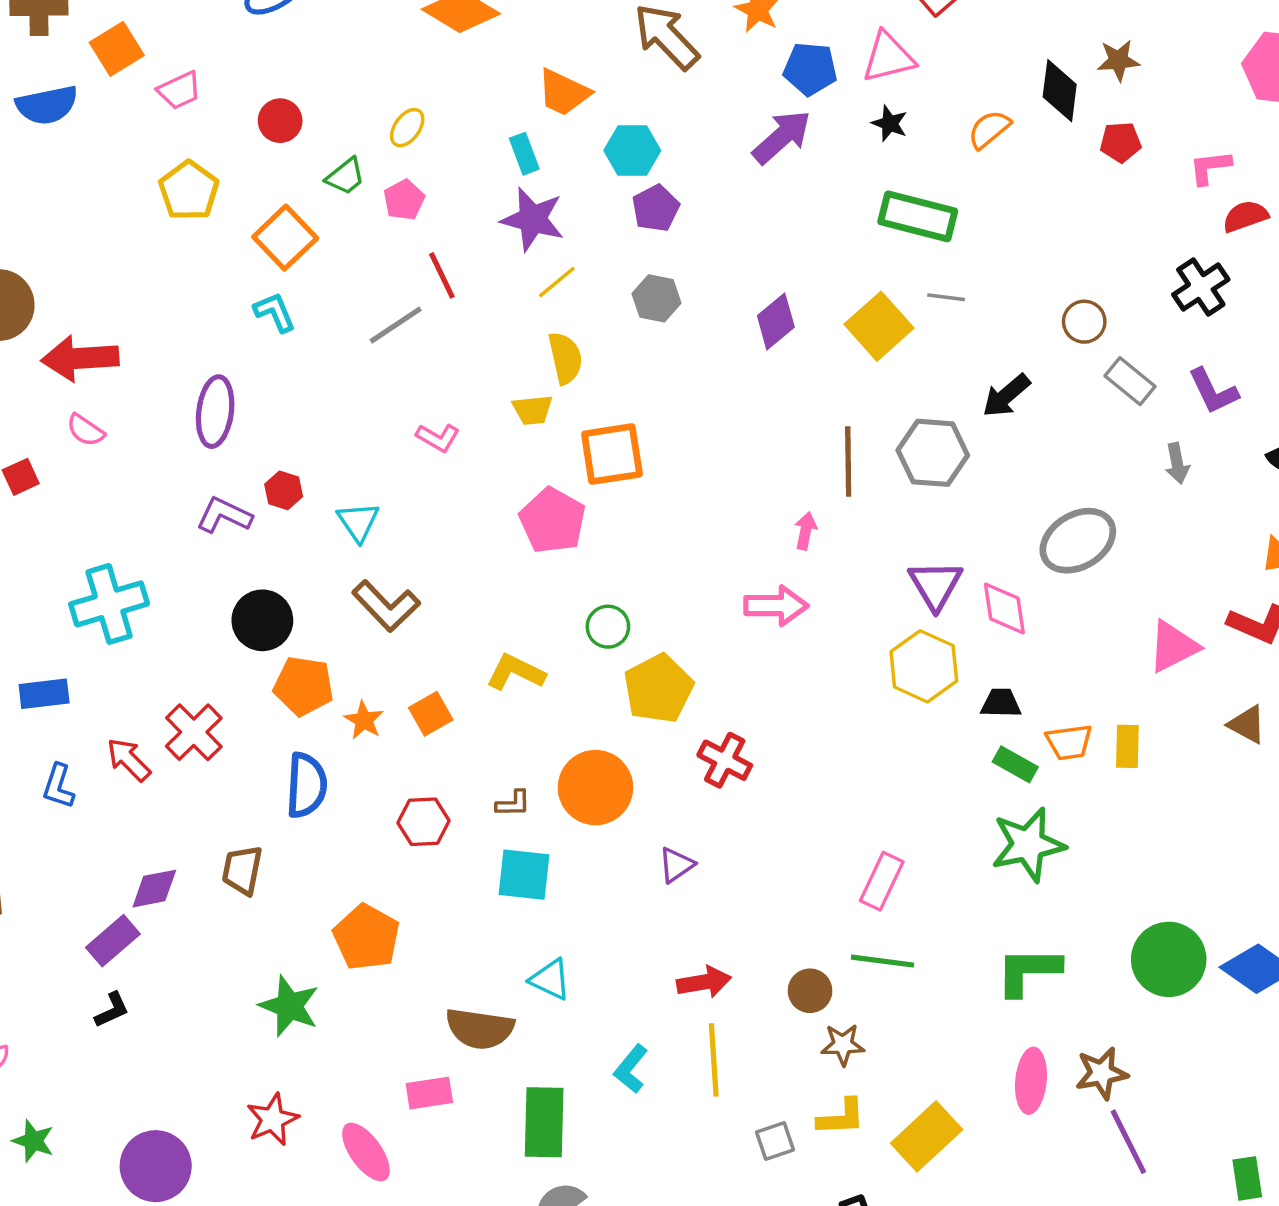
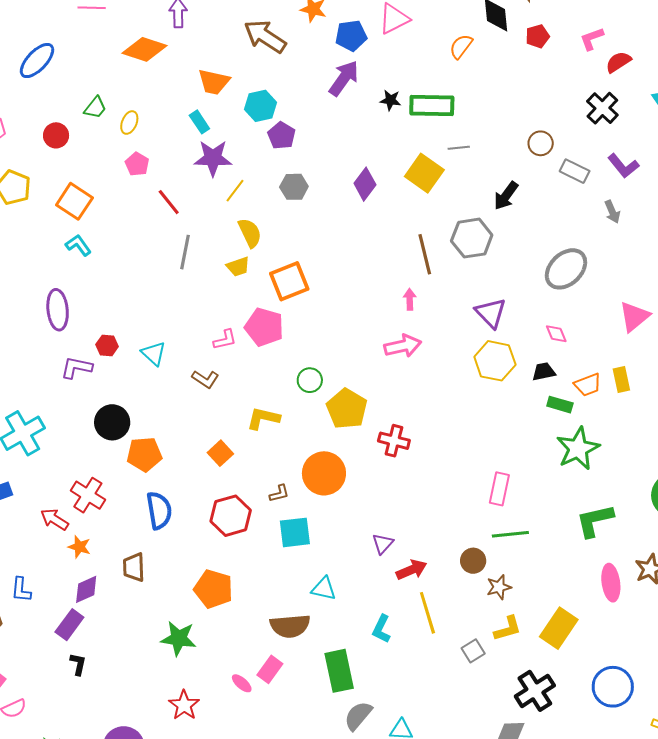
black star: (890, 123) -> (390, 100), moved
green trapezoid: (345, 176) -> (95, 108), moved
gray line: (396, 325) -> (185, 252), moved, turned -32
pink L-shape: (438, 438) -> (225, 340), moved, turned -30
brown L-shape: (386, 606) -> (205, 379), moved, size x0.7
pink diamond: (1004, 608) -> (556, 334), moved, size x0.7
orange star: (364, 720) -> (79, 547), moved
blue L-shape: (58, 786) -> (21, 590), moved
red hexagon: (423, 822) -> (231, 516), size x1.4
purple triangle: (676, 865) -> (383, 544), moved
black L-shape: (112, 1010) -> (78, 664), turned -40
pink rectangle: (429, 1093) -> (270, 669), turned -32
pink ellipse: (366, 1152) -> (242, 683), moved, size x0.6

